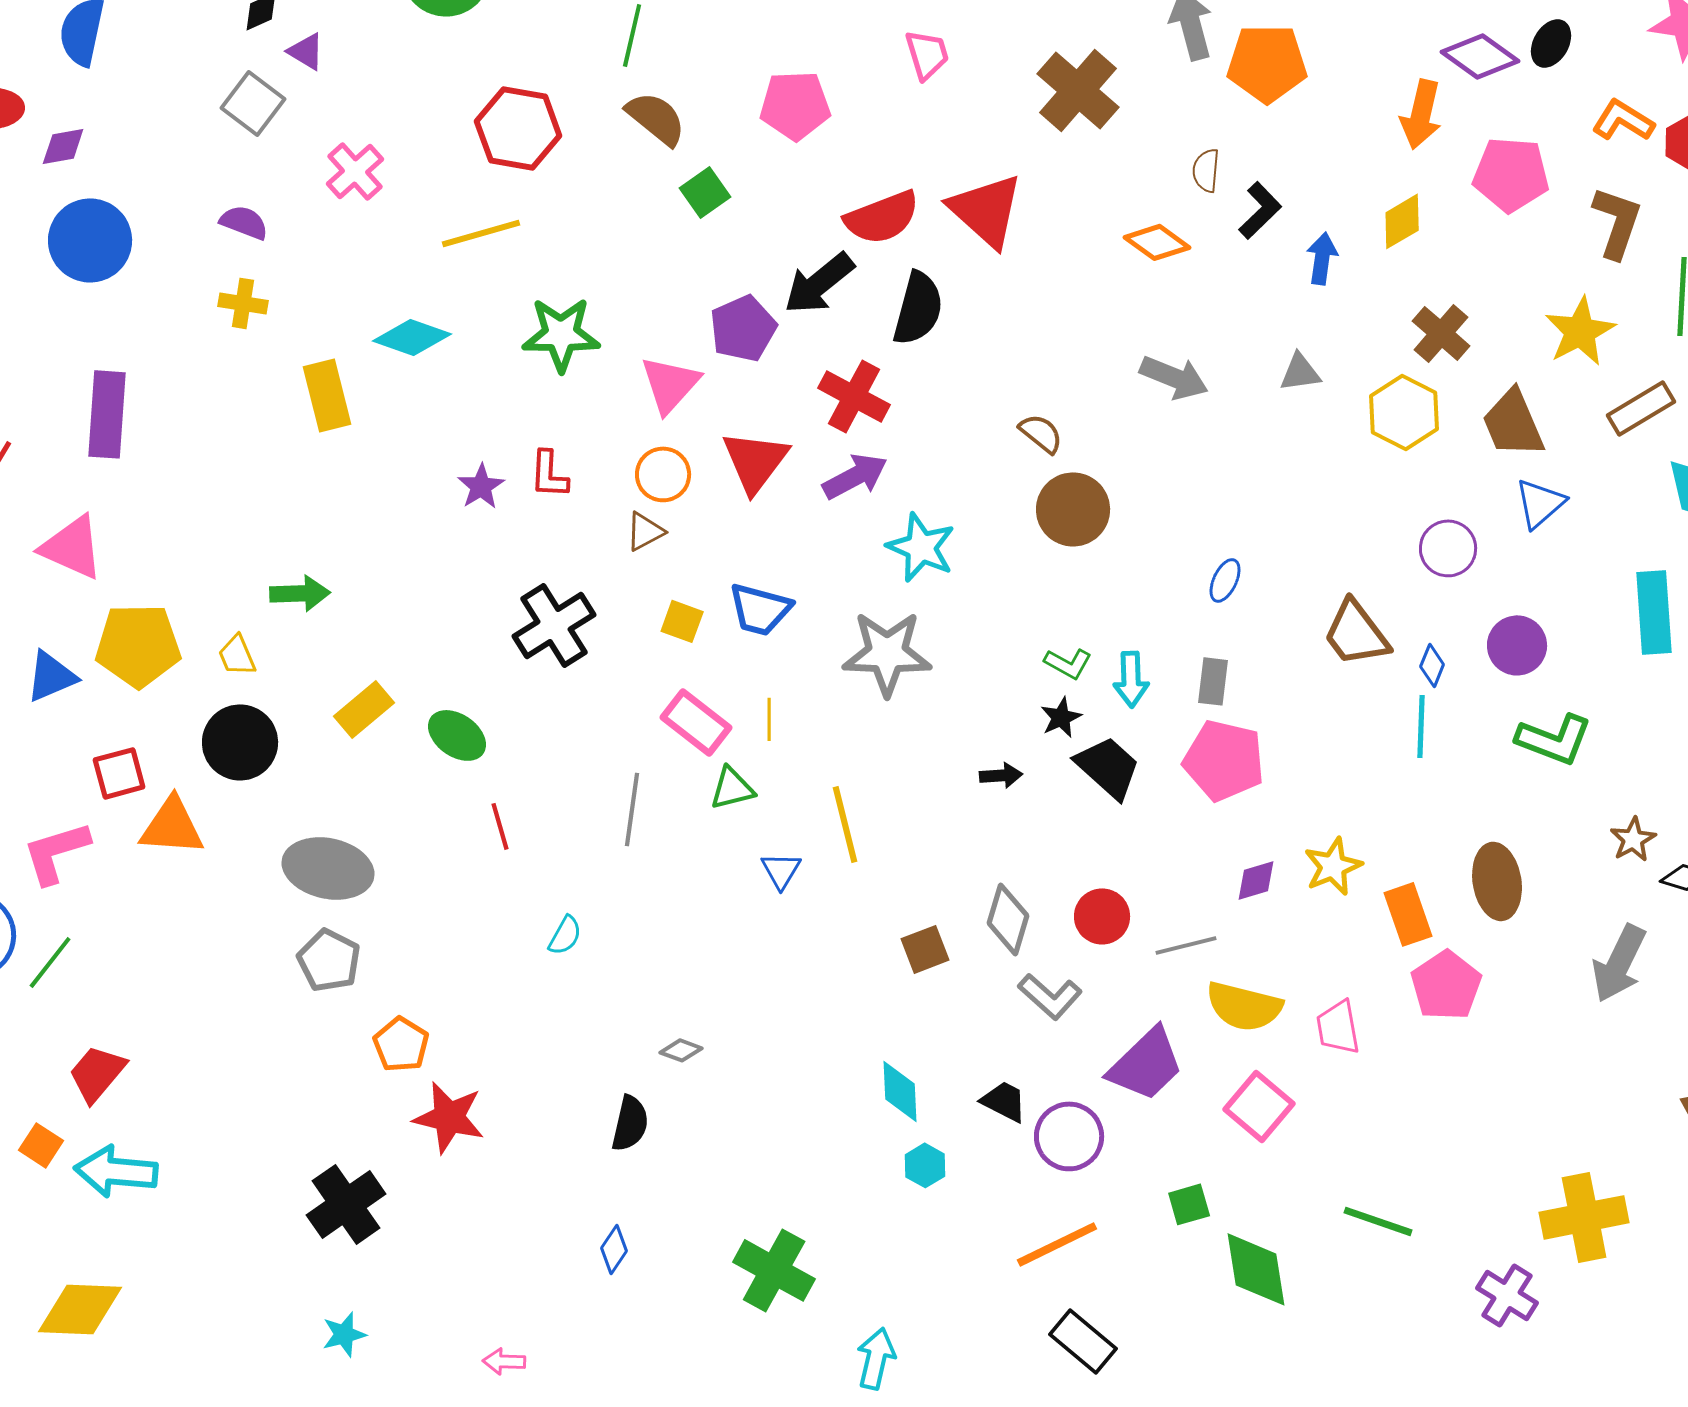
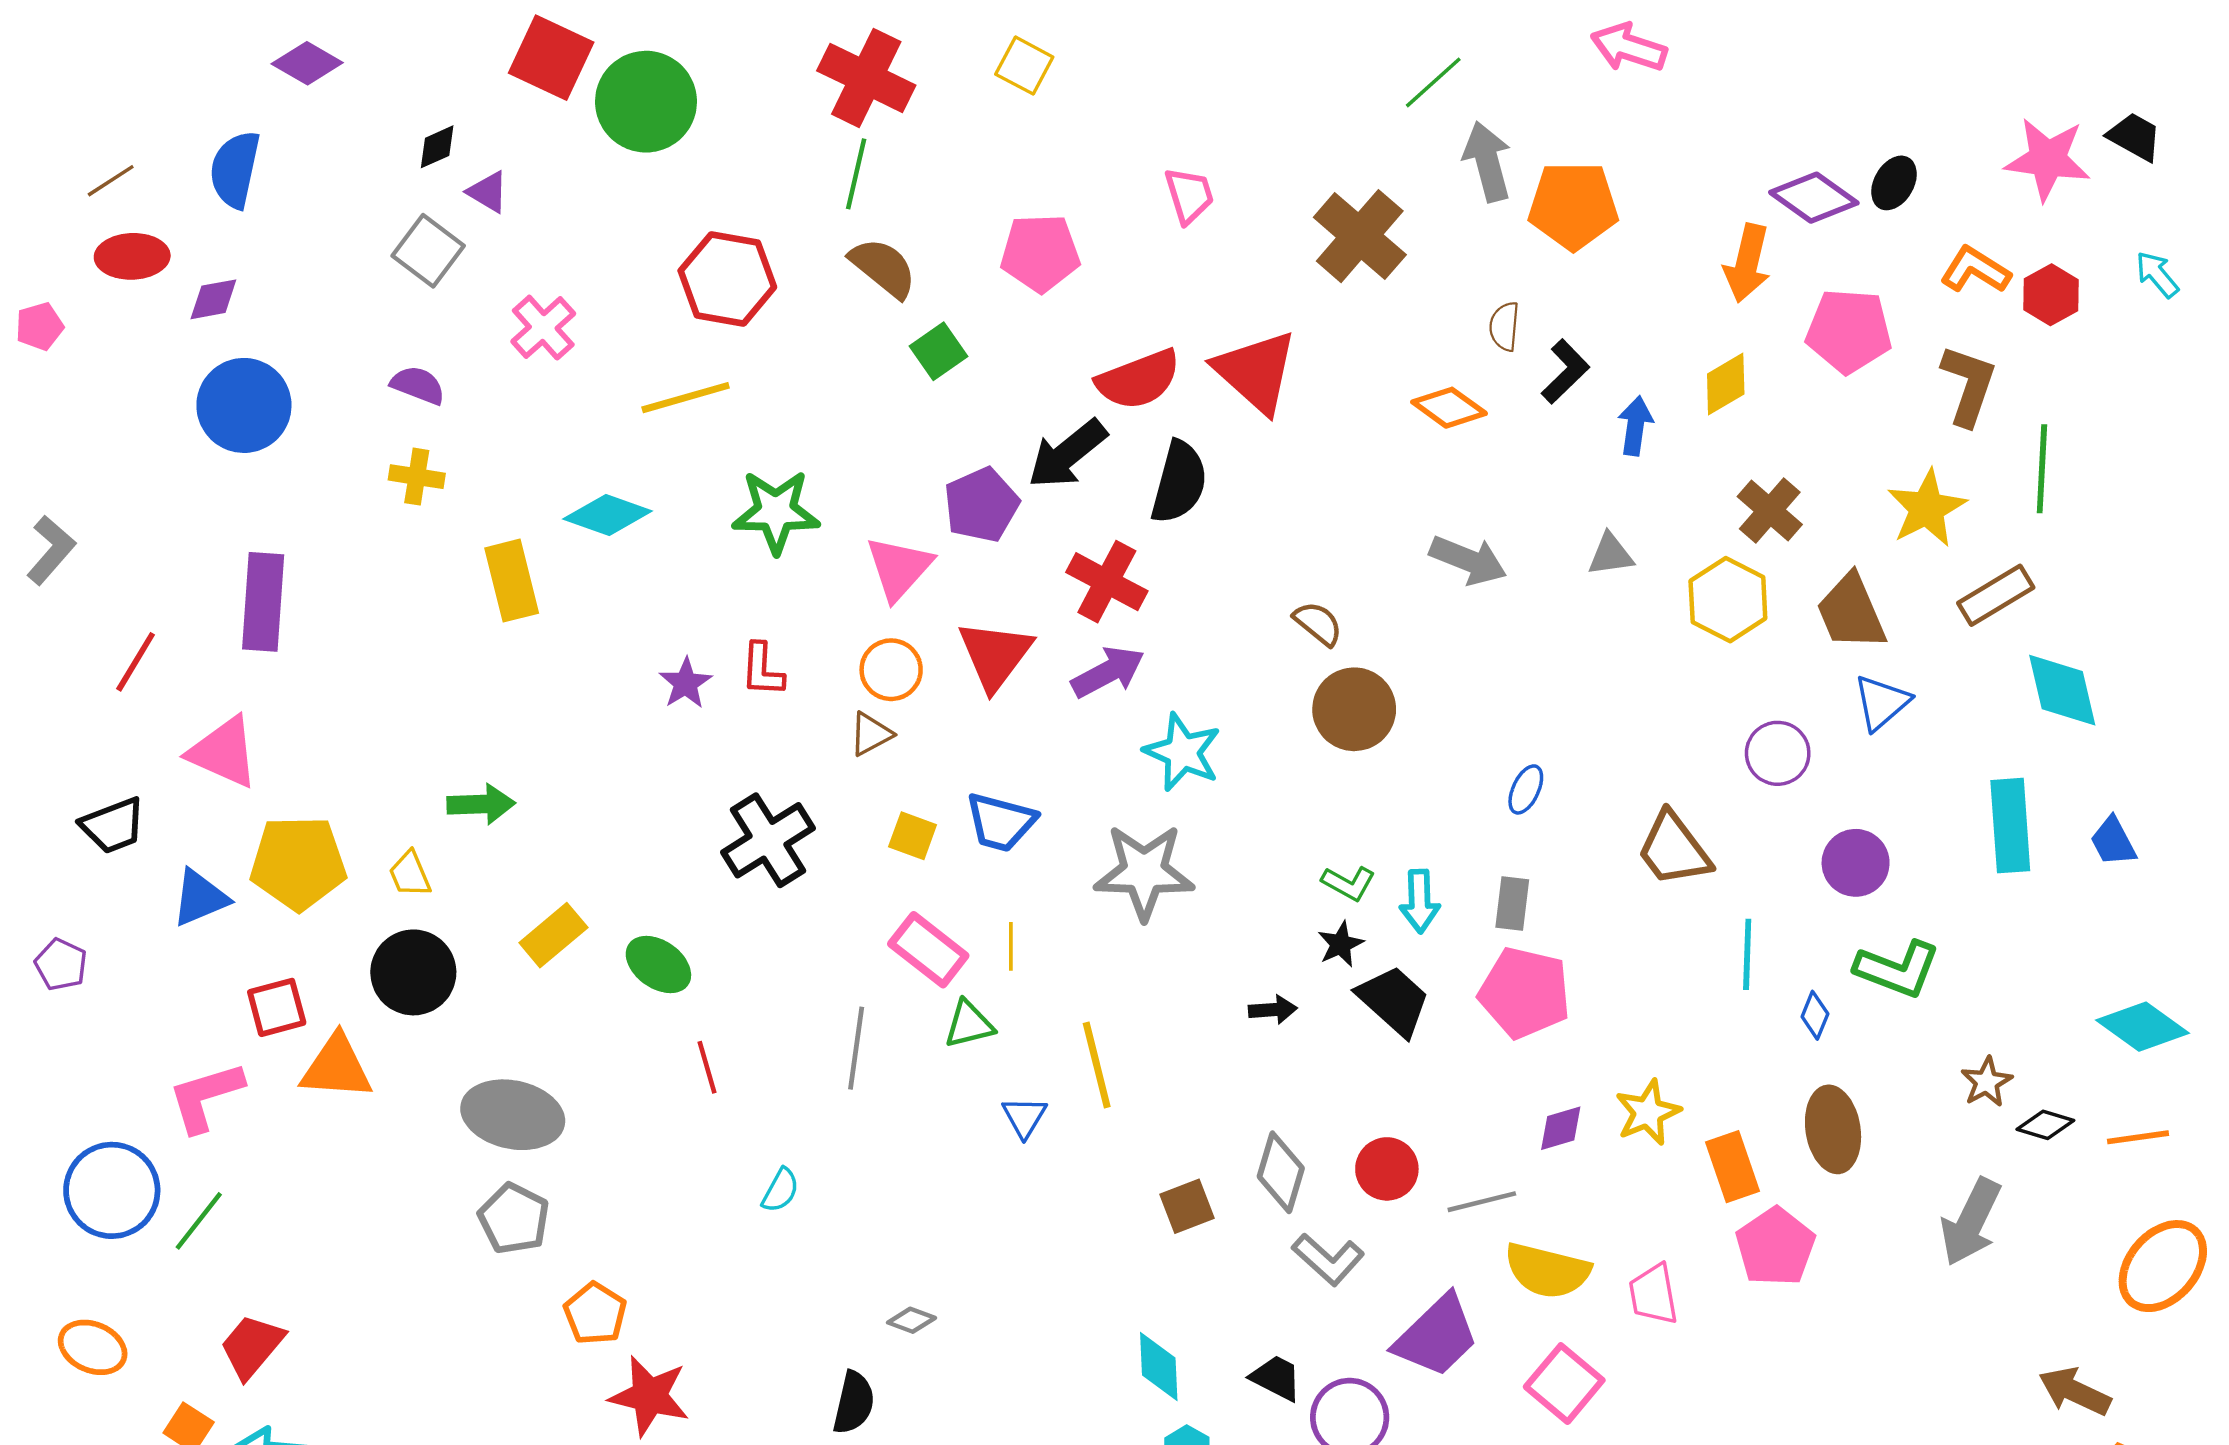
blue diamond: (1432, 665) -> (1815, 1015), moved

